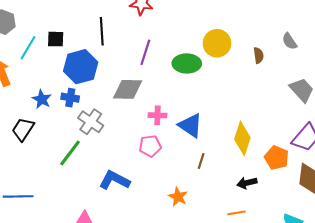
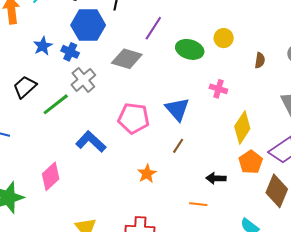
yellow circle: (217, 43) -> (224, 38), size x0.7
pink cross: (157, 115) -> (218, 89), moved
black trapezoid: (23, 129) -> (25, 87), moved
yellow diamond: (242, 138) -> (242, 128), moved
pink pentagon: (150, 146) -> (134, 118), size x1.4

